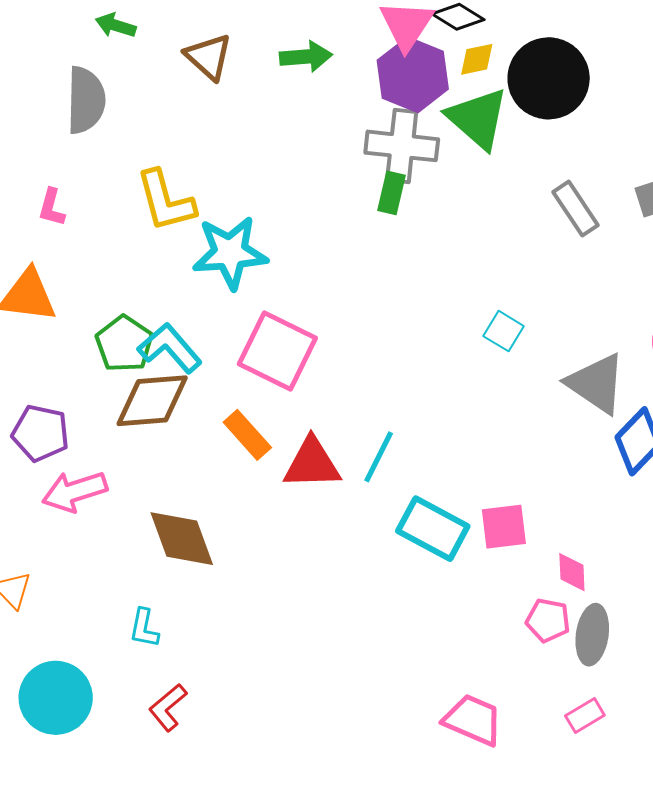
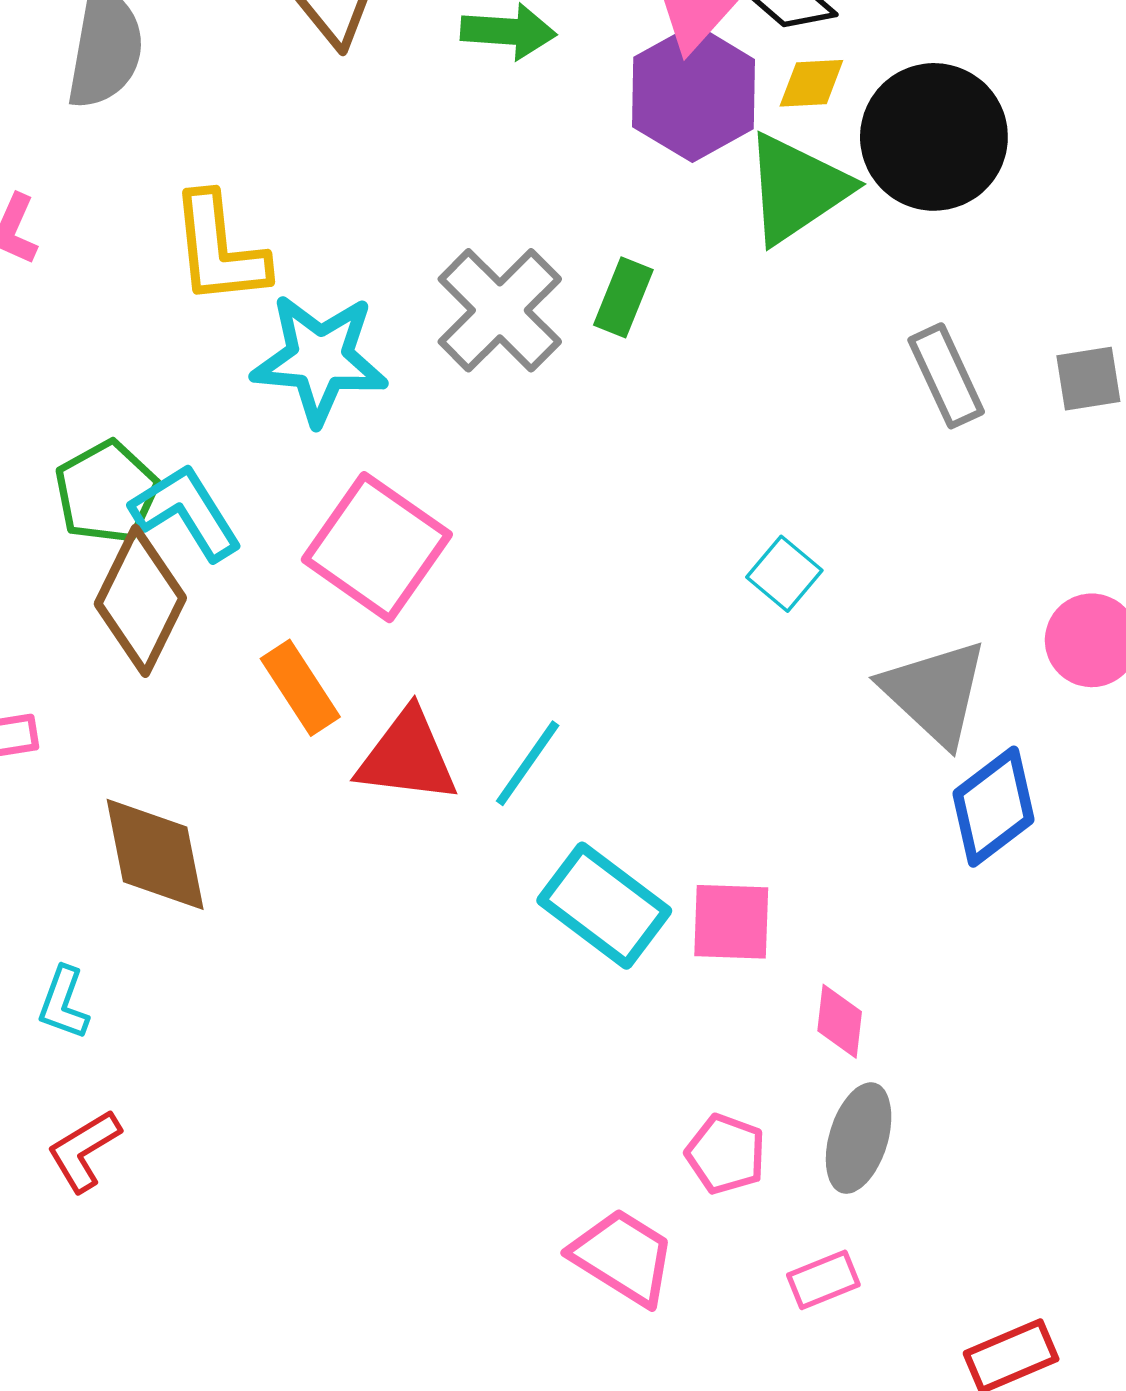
green triangle: (478, 118) -> (797, 189), turned 36
gray cross: (402, 146) -> (500, 310), moved, turned 30
brown diamond: (152, 401) -> (140, 601), turned -68
pink pentagon: (548, 620) -> (726, 1154), moved

